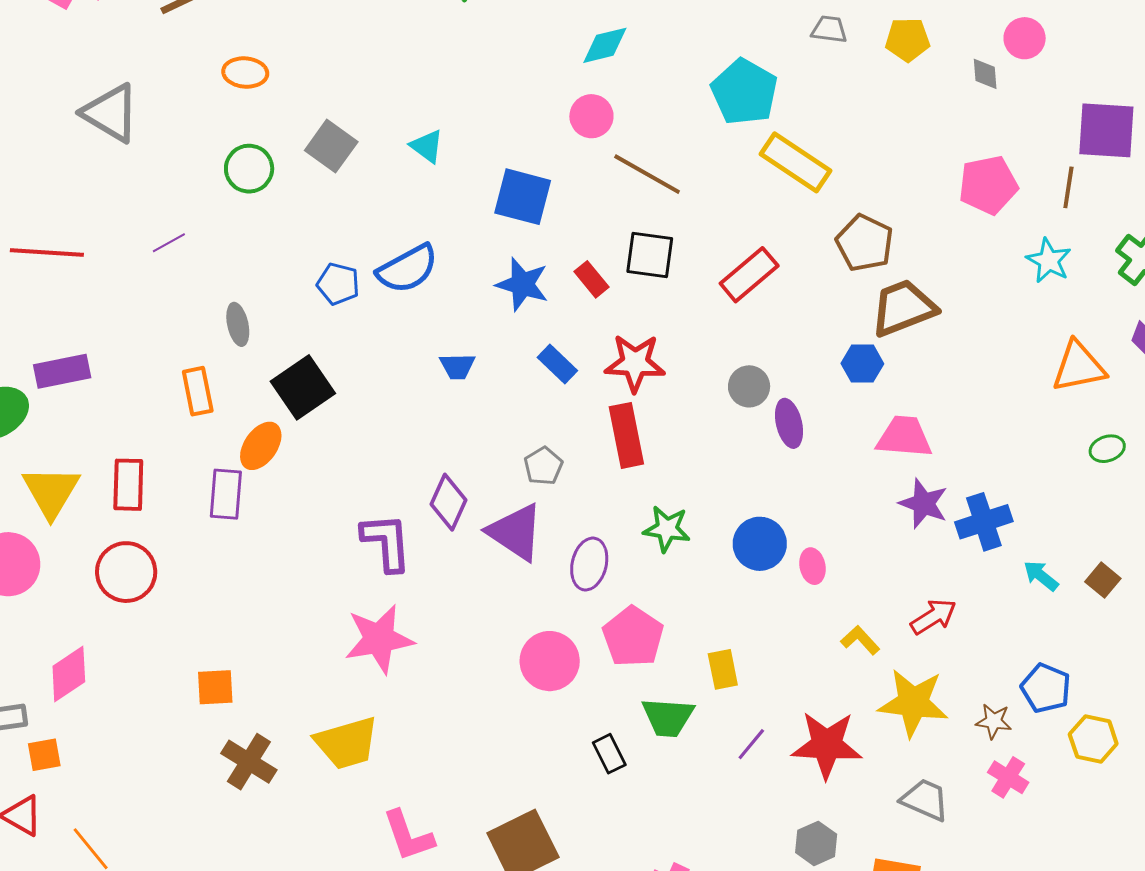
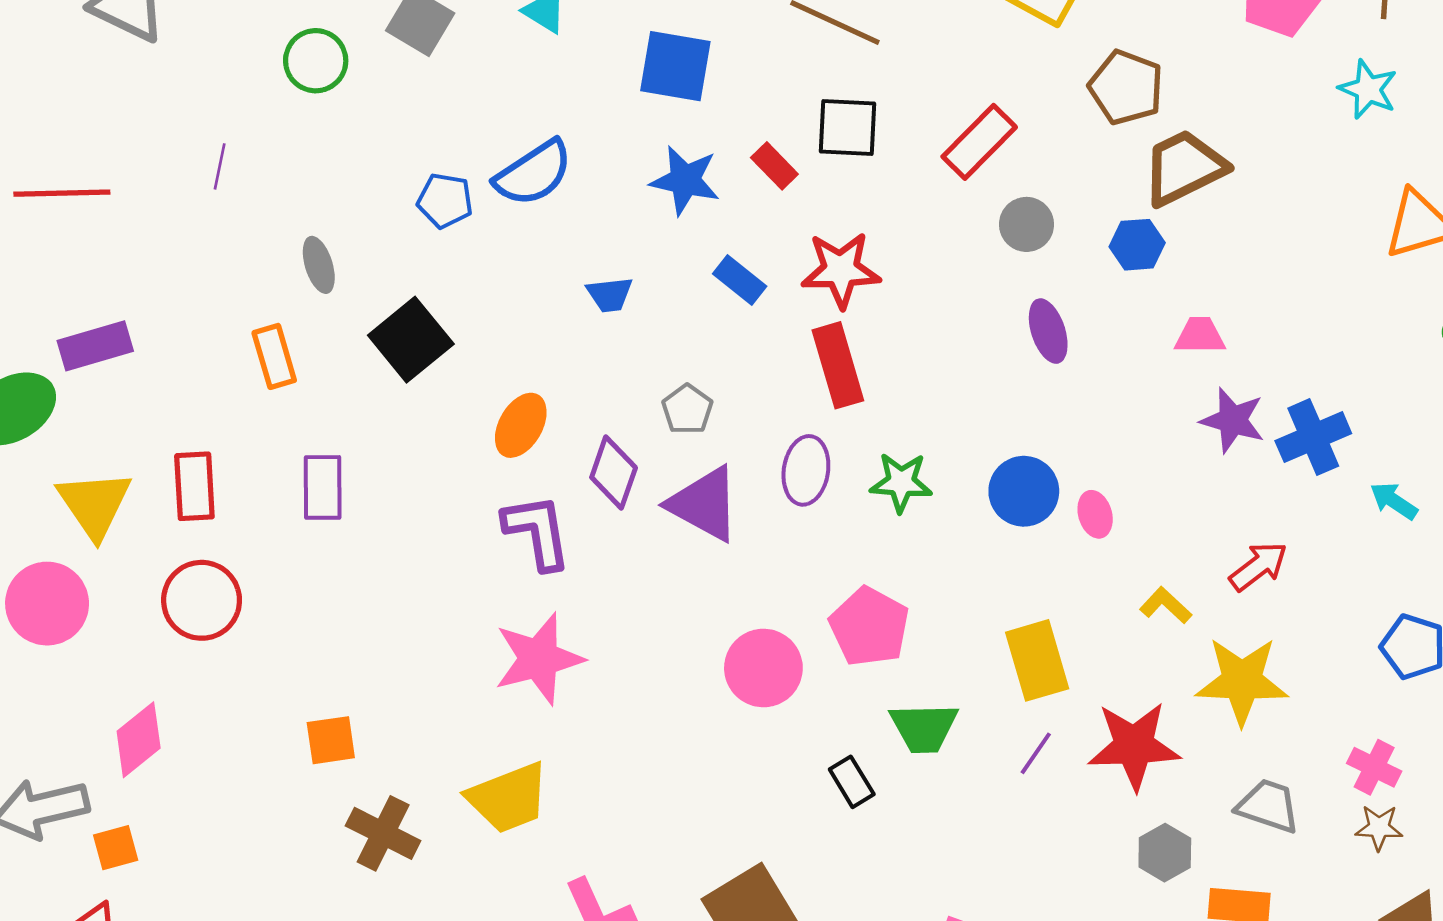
purple line: (169, 243) -> (220, 166), turned -44
gray circle: (749, 386) -> (1027, 224), moved
pink trapezoid: (904, 437) -> (1200, 336), size x0.7
orange ellipse: (261, 446) -> (521, 425), moved
gray pentagon: (543, 466) -> (687, 409), moved
purple ellipse: (589, 564) -> (806, 470), moved
yellow rectangle: (723, 669) -> (1037, 660), moved, size x1.5
brown star: (994, 721) -> (1379, 828), moved
gray hexagon: (816, 843) -> (1165, 853), moved

